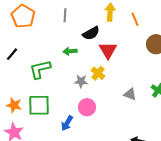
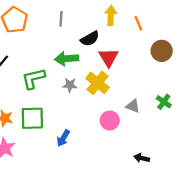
green arrow: (70, 51) -> (67, 59), size x1.5
yellow cross: (98, 73) -> (98, 83), size x1.5
gray star: (81, 81) -> (70, 85), moved
pink circle: (87, 107) -> (110, 120), moved

